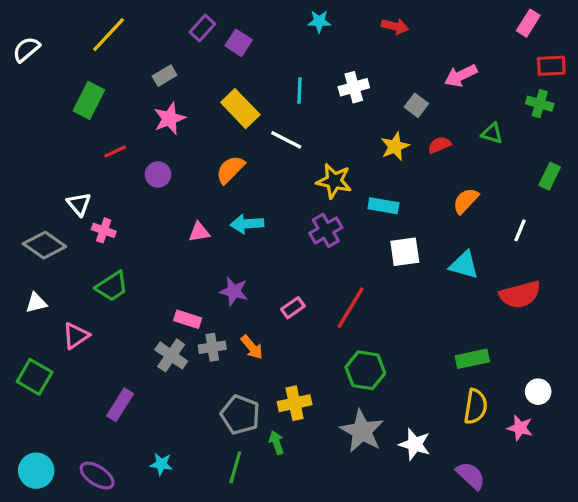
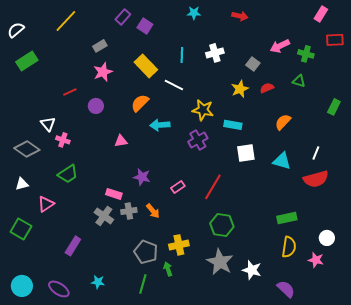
green rectangle: (89, 100) -> (27, 61), moved, turned 30
green cross: (540, 104) -> (306, 54), moved
cyan arrow: (247, 224) -> (160, 125), moved
white line: (520, 230) -> (316, 153), moved

